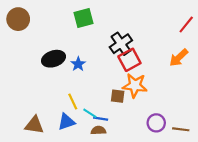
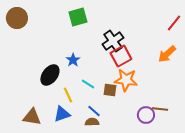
black ellipse: (54, 59) -> (50, 75), moved, turned -35
cyan line: (90, 113) -> (88, 84), moved
blue line: (101, 119) -> (94, 111), turned 32
brown line: (181, 129) -> (160, 109), moved

